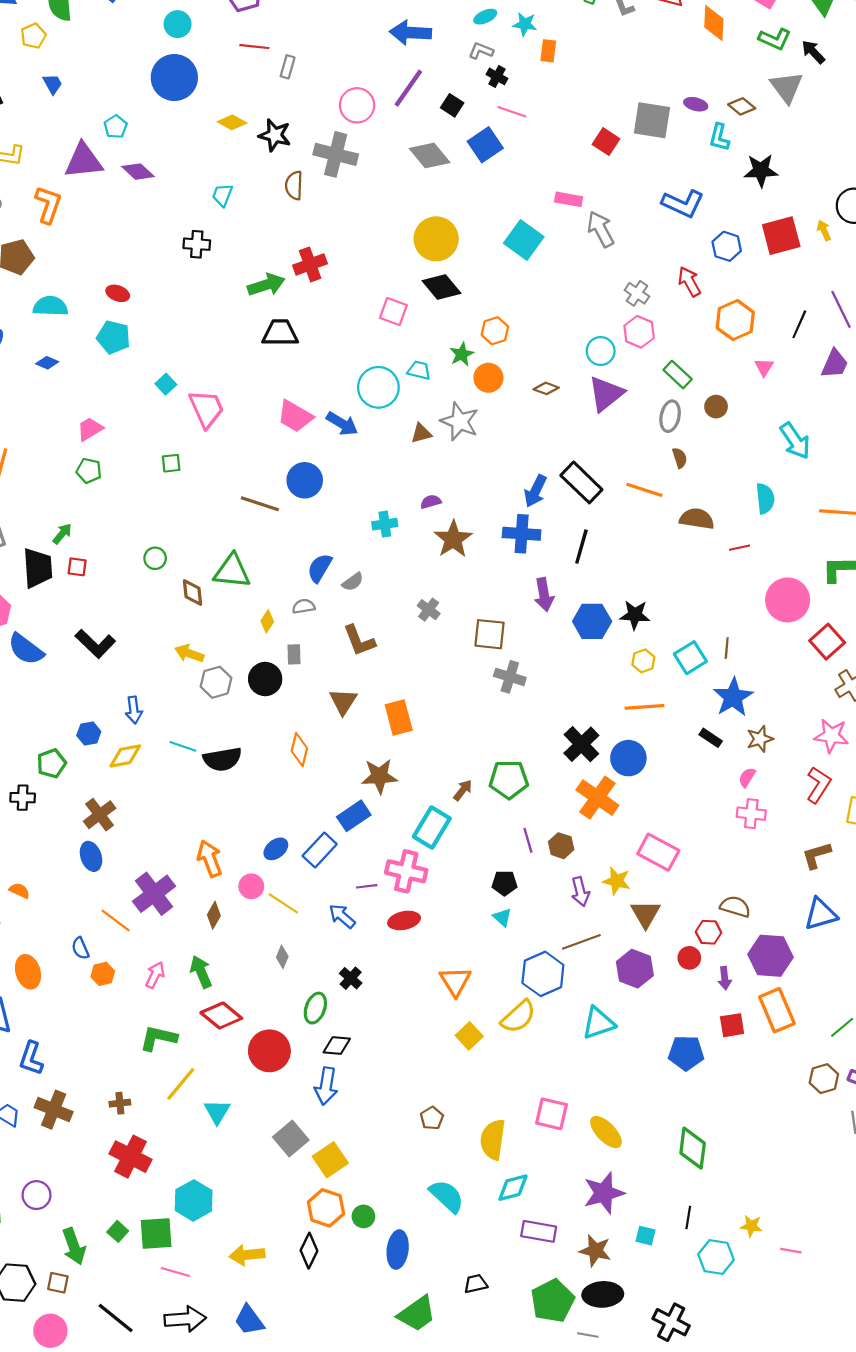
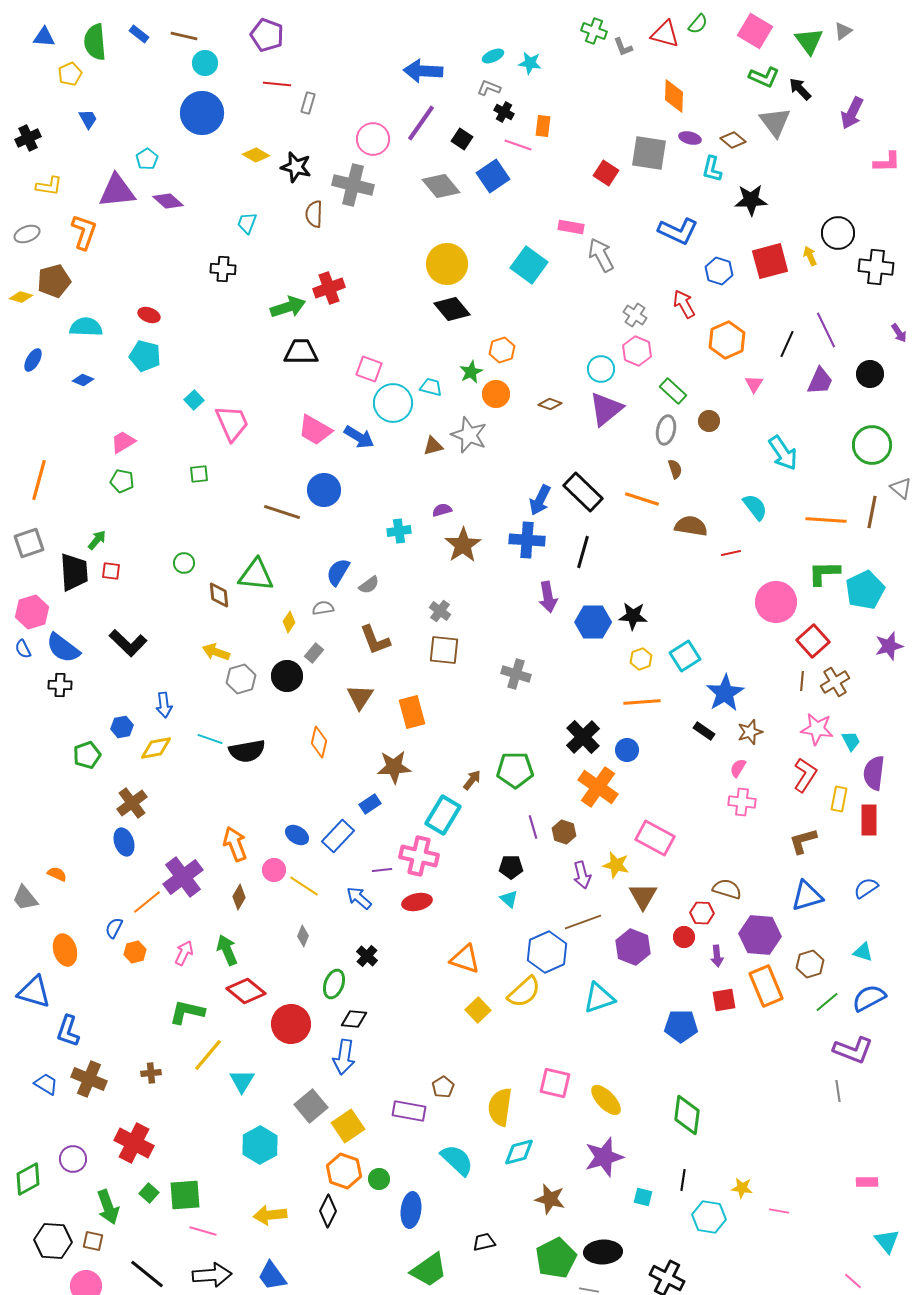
orange diamond: (714, 23) -> (674, 96), moved
orange rectangle: (548, 51) -> (543, 126), moved
pink square: (393, 311) -> (369, 369), moved
cyan semicircle: (765, 498) -> (755, 507), turned -32
brown square: (490, 634) -> (444, 650), moved
brown line: (727, 648) -> (802, 681), moved
gray rectangle: (294, 654) -> (314, 653), turned 42
blue circle: (628, 758) -> (627, 750), size x0.7
black cross: (23, 798) -> (60, 685), moved
blue rectangle: (354, 816) -> (370, 804), size x0.7
blue ellipse: (276, 849) -> (297, 835), turned 70
orange line: (116, 920) -> (147, 902), turned -76
blue semicircle: (80, 948) -> (114, 928), turned 50
orange triangle: (455, 981) -> (465, 959), turned -40
brown hexagon: (824, 1079) -> (810, 964), moved
red cross: (131, 1157) -> (134, 1143), moved
cyan hexagon: (194, 1200) -> (260, 1145), moved
purple rectangle: (539, 1231) -> (409, 1111), moved
brown star: (595, 1251) -> (550, 1199), moved

